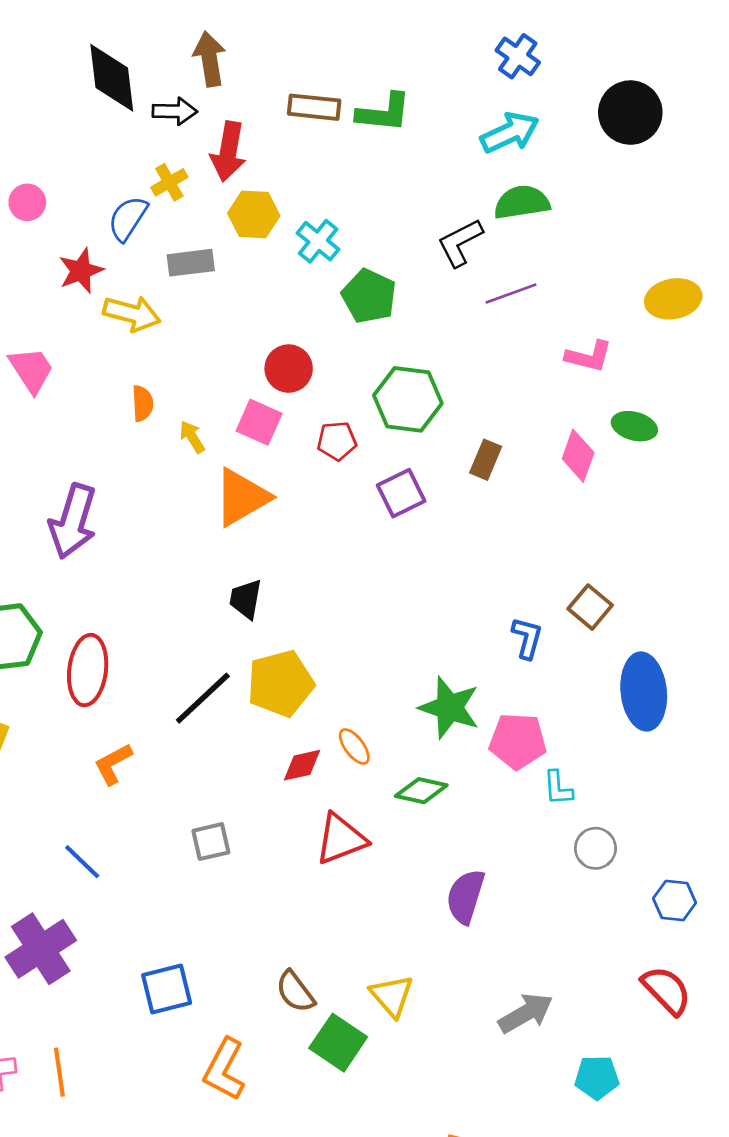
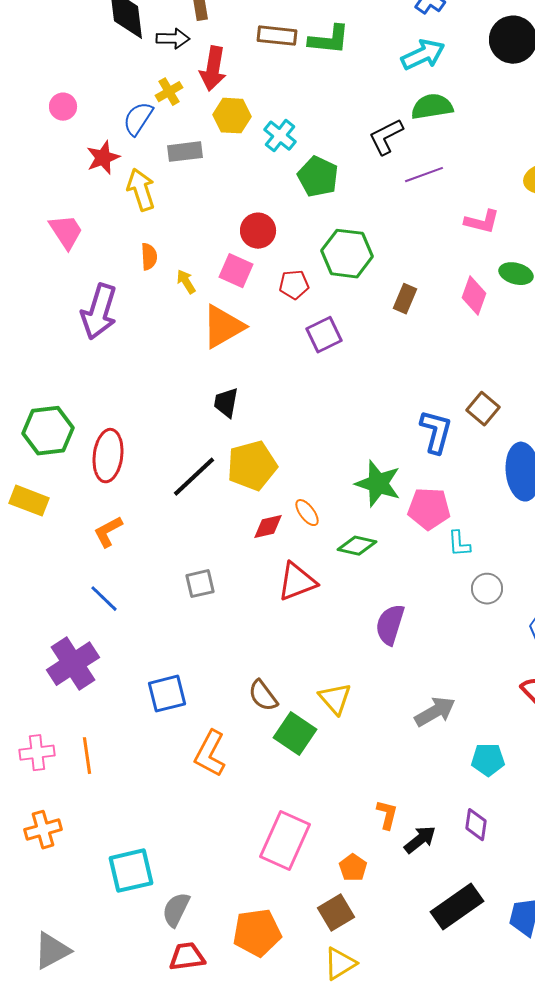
yellow arrow: (132, 314) -> (141, 190), turned -123
purple square: (401, 493) -> (324, 335), moved
purple arrow: (73, 521) -> (99, 312), moved
blue L-shape: (527, 638) -> (436, 432), size x1.4
orange L-shape: (113, 764) -> (108, 532), moved

